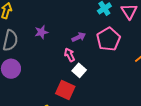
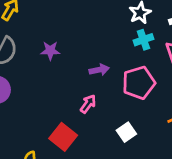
pink arrow: (70, 55) -> (88, 104), moved, turned 48
white square: (79, 70) -> (126, 132), moved

